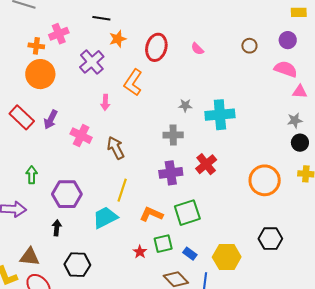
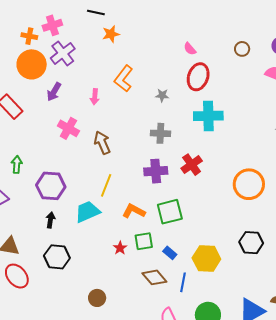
red ellipse: (156, 47) -> (198, 77), moved
purple cross: (92, 62) -> (63, 53), moved
gray star: (185, 105) -> (162, 95), moved
purple arrow: (51, 119) -> (54, 92), moved
black arrow: (57, 228) -> (50, 220), moved

